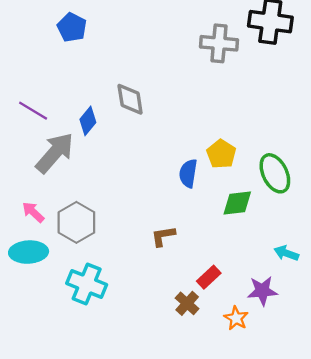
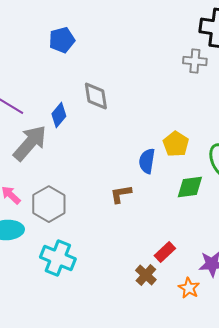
blue pentagon: (72, 27) -> (62, 40), moved, turned 30
gray cross: (219, 43) -> (195, 61), moved, size x0.7
brown L-shape: (163, 236) -> (121, 194), moved

